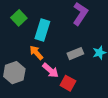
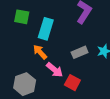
green square: (19, 18) -> (22, 17), turned -35
gray hexagon: (14, 73) -> (25, 84), moved

